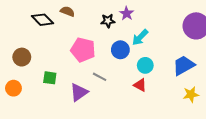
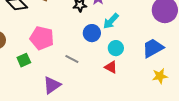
pink pentagon: (83, 50) -> (42, 38), moved
green square: (50, 78) -> (24, 60), turned -32
purple triangle: (79, 92) -> (52, 85), moved

